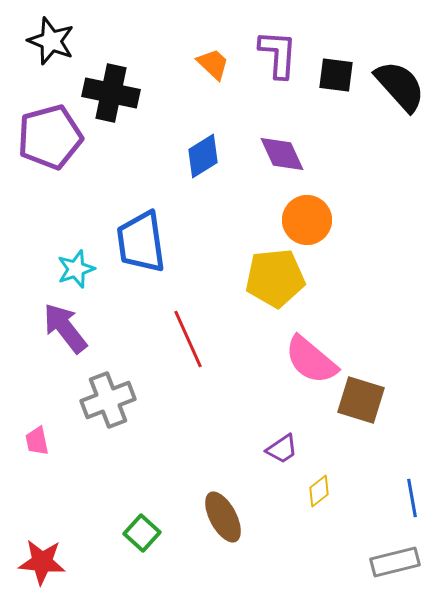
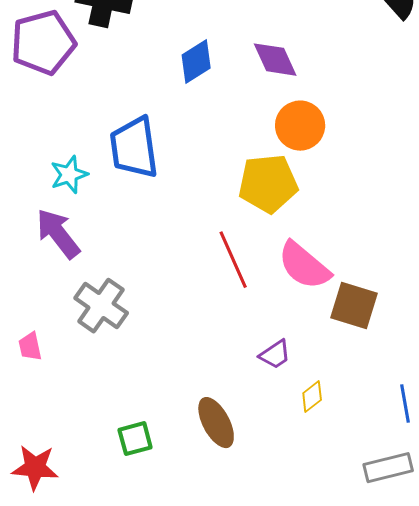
red line: (188, 339) -> (233, 260), moved
gray cross: (108, 400) -> (101, 306), turned -34
green square: (142, 533) -> (135, 439), turned 33

